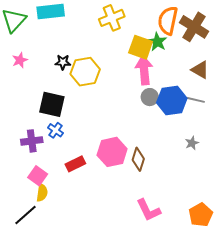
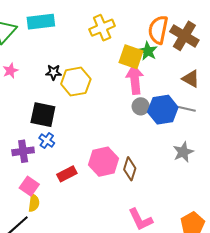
gray star: (192, 143) -> (183, 152), size x1.5

